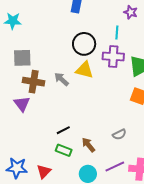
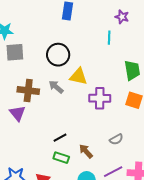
black circle: (84, 44) -> (58, 55), moved
purple cross: (113, 57) -> (100, 98), moved
gray square: (22, 58) -> (15, 52), moved

